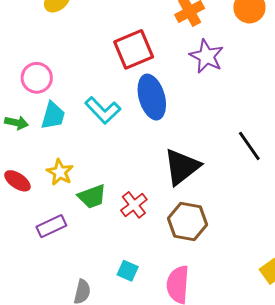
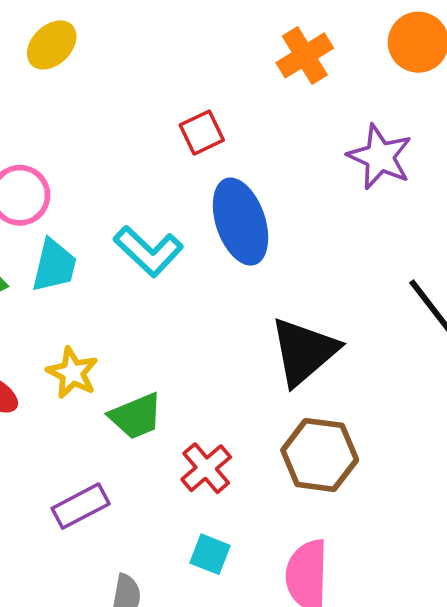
red square: (134, 49) -> (202, 133), size x0.6
purple star: (207, 56) -> (380, 157), moved
red cross: (134, 205) -> (206, 468), moved
purple rectangle: (51, 226) -> (81, 506), moved

